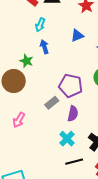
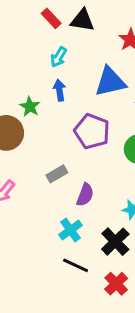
blue triangle: (77, 36) -> (110, 82), size x1.6
purple pentagon: (71, 86) -> (92, 131), moved
black line: (74, 162) -> (76, 265), turned 30

